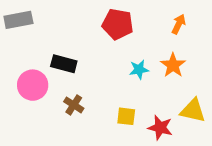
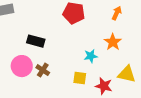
cyan star: (139, 69) -> (91, 56), moved
pink circle: (33, 85) -> (22, 66), moved

